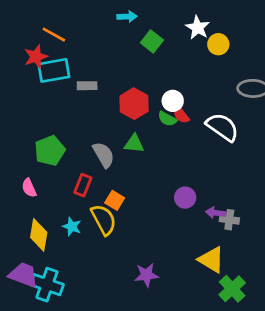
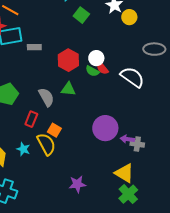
purple circle: (185, 198) -> (105, 128), size x1.6
green cross: (232, 289) -> (128, 194), moved

